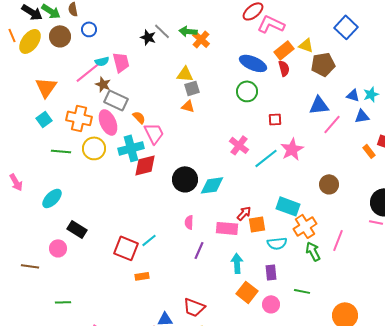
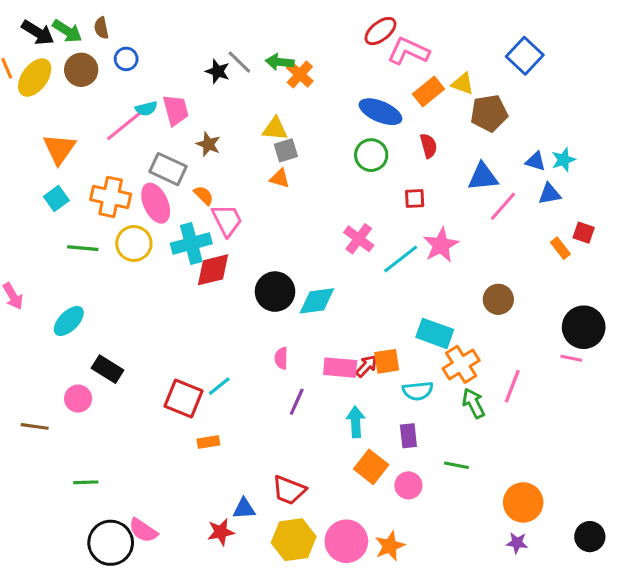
red semicircle: (284, 68) -> (429, 146), moved
brown star: (103, 84) -> (208, 144), moved
red arrow: (244, 213) -> (367, 366), moved

